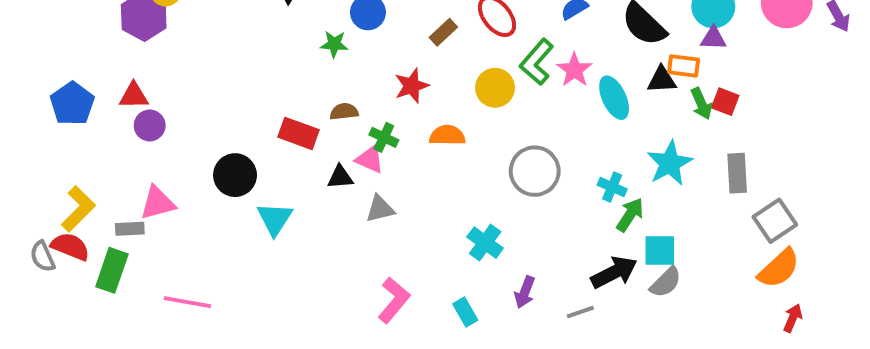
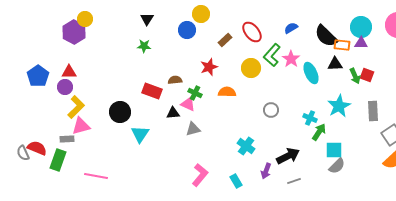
green star: (334, 44) -> (144, 46), moved
orange rectangle: (684, 66) -> (342, 45), moved
purple circle: (150, 125) -> (65, 87), moved
gray circle: (535, 171) -> (271, 110), size x0.6
yellow L-shape: (78, 209) -> (76, 107), moved
black arrow: (614, 272) -> (288, 156), moved

